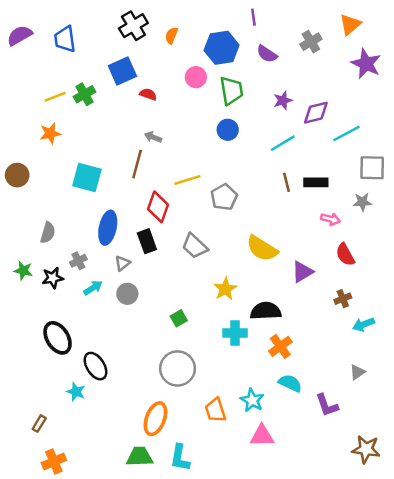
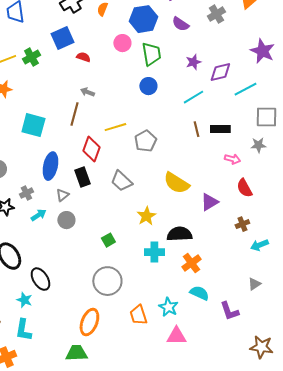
purple star: (366, 64) -> (262, 51), moved
cyan L-shape: (180, 458) -> (23, 330), moved

